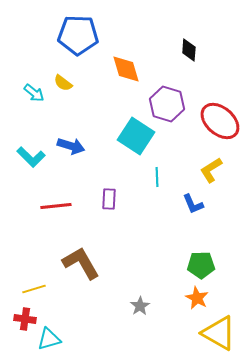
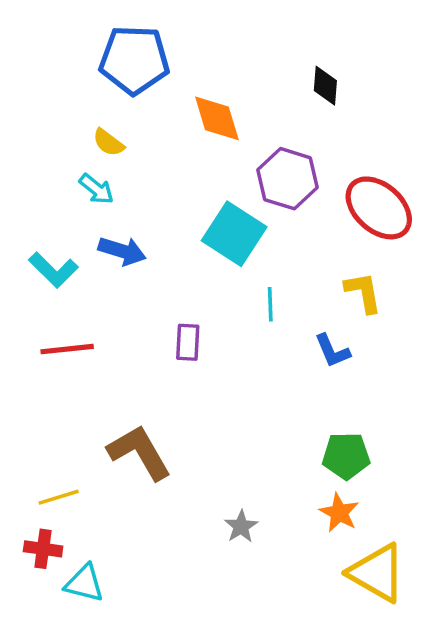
cyan arrow: (34, 93) -> (96, 189), moved
yellow L-shape: (211, 170) -> (363, 292), turned 112
red line: (56, 206) -> (67, 349), moved
cyan triangle: (49, 339) -> (84, 583), turned 30

